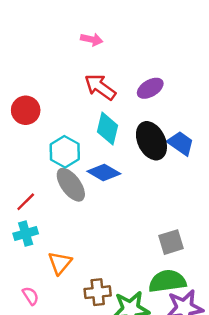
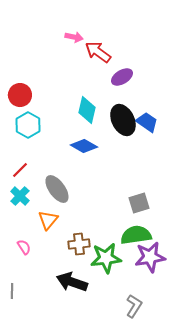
red arrow: (100, 87) -> (98, 52), moved
cyan hexagon: (65, 152) -> (28, 125), moved
gray ellipse: (71, 185) -> (57, 189), moved
cyan cross: (26, 234) -> (20, 196), turned -30

